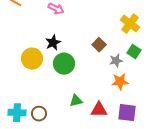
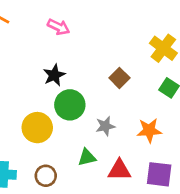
yellow circle: (32, 59) -> (37, 128), moved
gray star: (116, 61) -> (105, 126), moved
brown circle: (39, 114) -> (46, 176), moved

